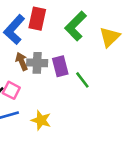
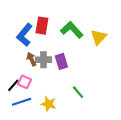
green L-shape: (76, 26) -> (72, 30), turned 95
green line: (82, 80) -> (78, 92), moved

